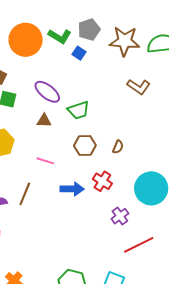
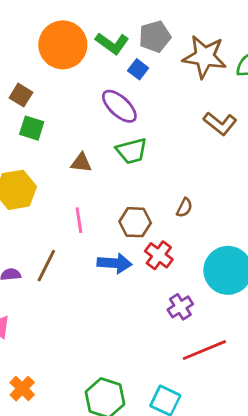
purple ellipse: (47, 92) -> (119, 106), moved
brown hexagon: (85, 145) -> (135, 222), moved
pink line: (45, 161) -> (79, 220), turned 60

